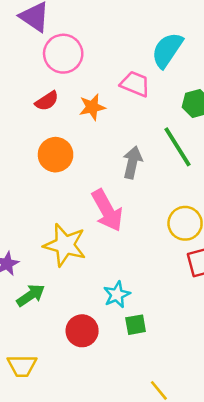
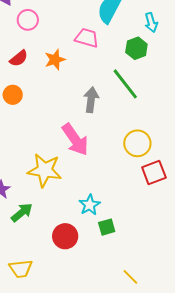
pink circle: (63, 54) -> (28, 20), size x0.7
orange circle: (56, 155) -> (13, 95), moved, size x0.7

